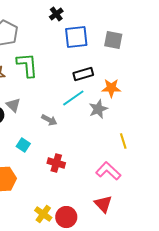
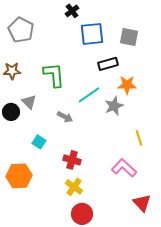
green L-shape: (27, 65) -> (54, 75), moved
black rectangle: (83, 74) -> (108, 64), moved
red triangle: (103, 204) -> (142, 203), moved
yellow cross: (43, 214) -> (74, 187), moved

